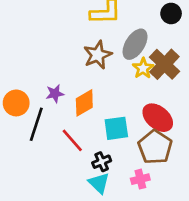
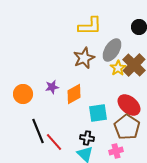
black line: (36, 124) -> (38, 131), moved, turned -40
red line: (72, 140) -> (54, 142), moved
black cross: (102, 162) -> (87, 138), turned 32

